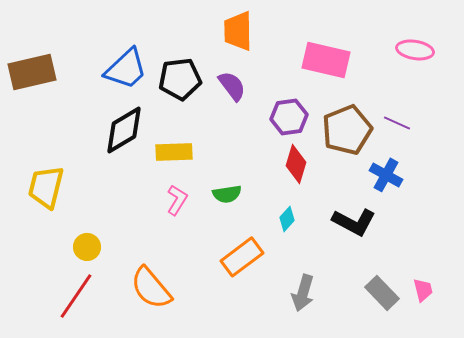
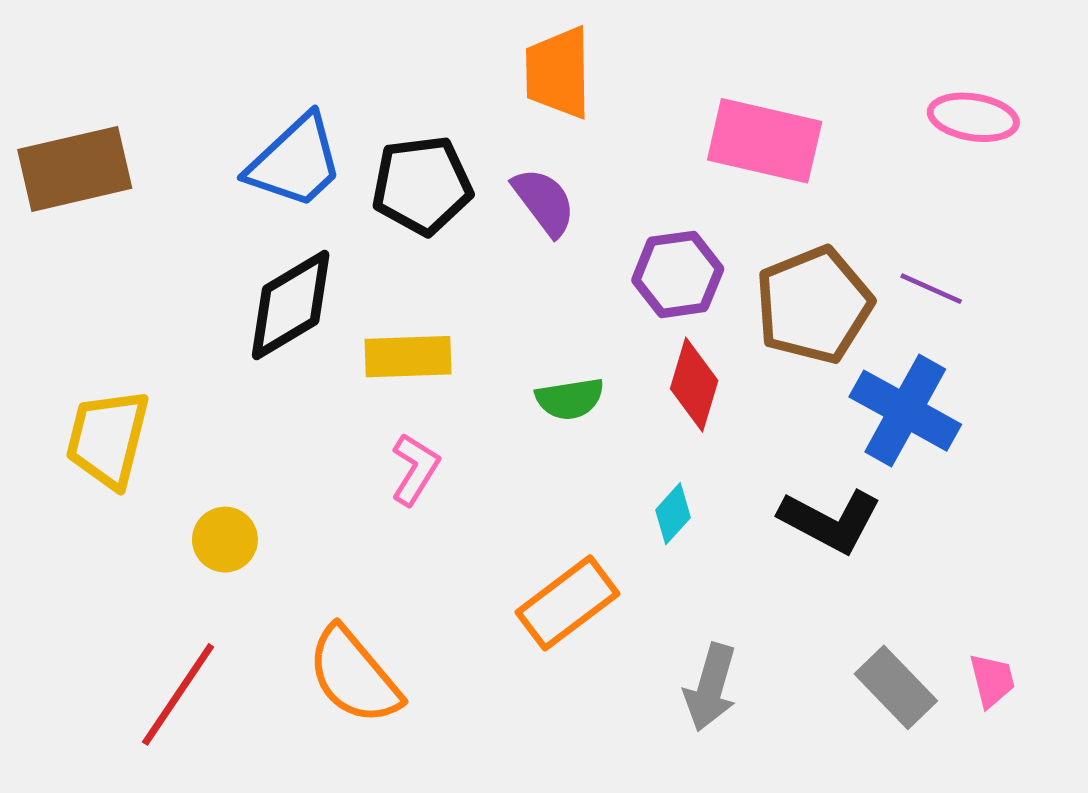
blue cross: (386, 175) -> (905, 411), size x1.4
green semicircle: (227, 194) -> (570, 399), moved
yellow circle: (87, 247) -> (225, 540), moved

